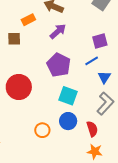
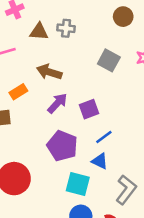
purple square: (100, 41) -> (89, 109), moved
blue triangle: (104, 77) -> (100, 161), moved, turned -32

